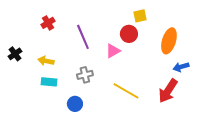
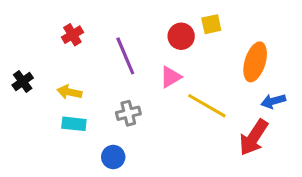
red circle: (129, 34) -> (181, 36), moved
yellow line: (126, 91) -> (207, 106), moved

